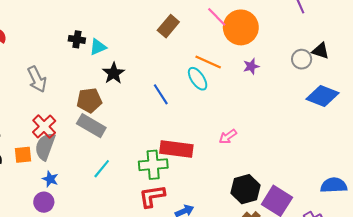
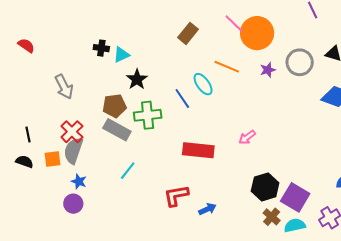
gray circle: (302, 59) -> (300, 62), moved, size x1.4
cyan ellipse: (198, 79) -> (203, 84), moved
green cross: (153, 165) -> (148, 115), moved

